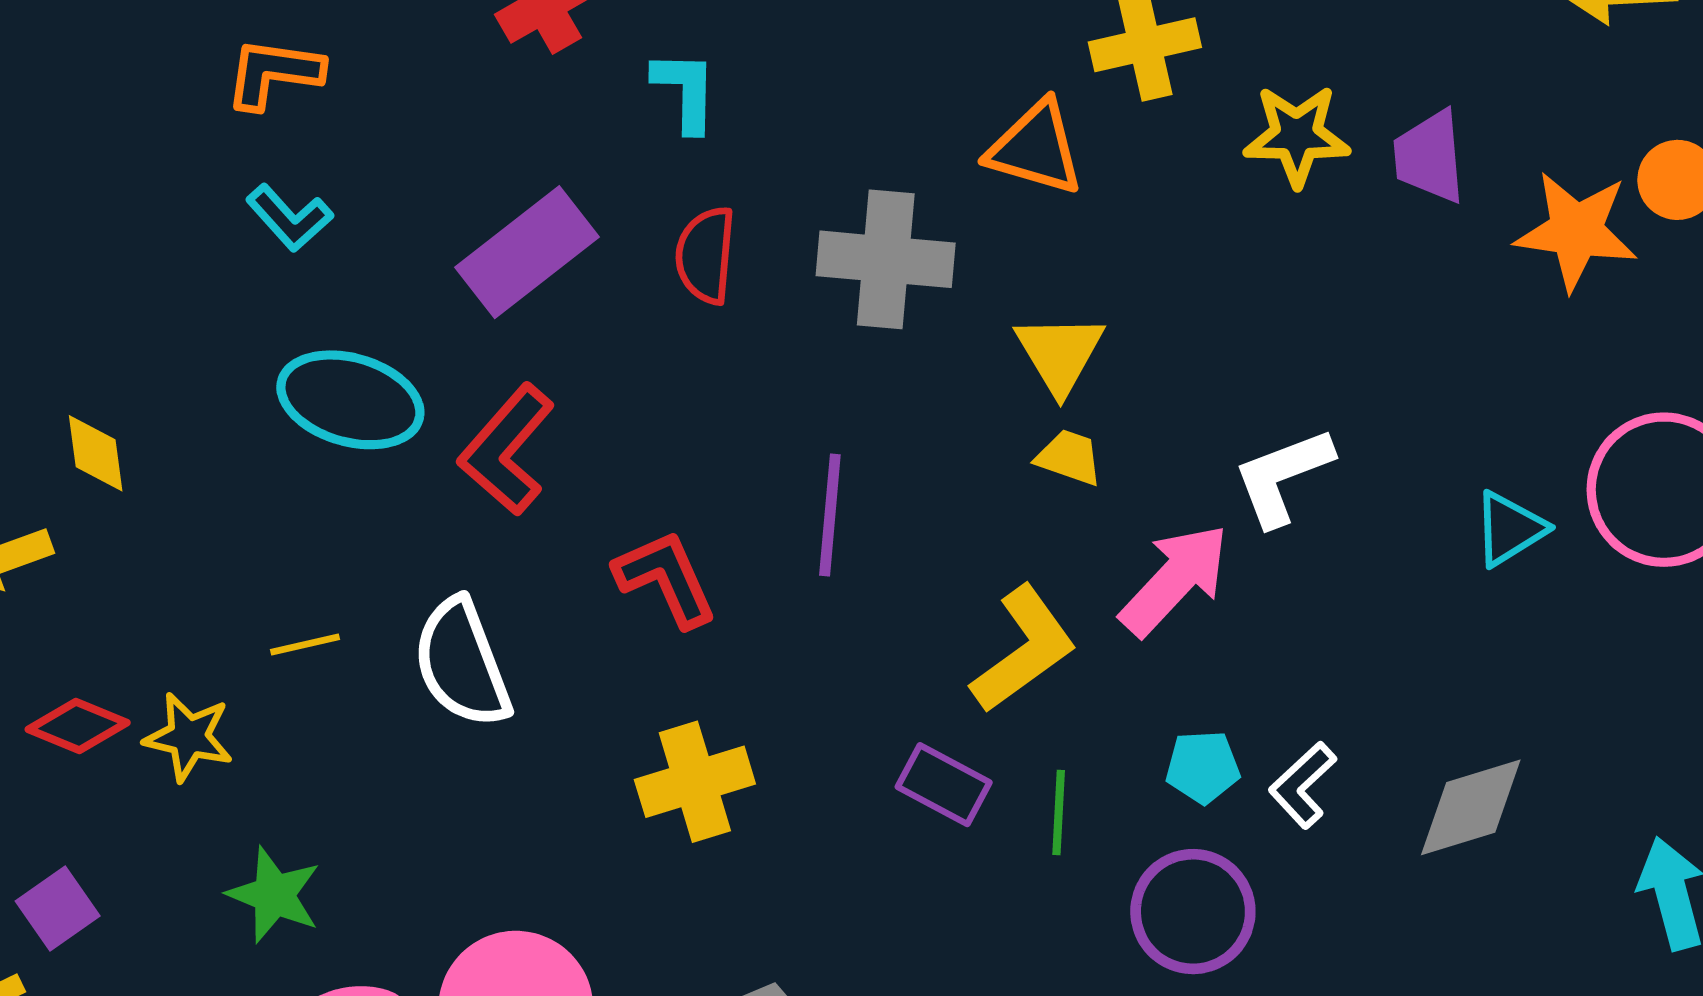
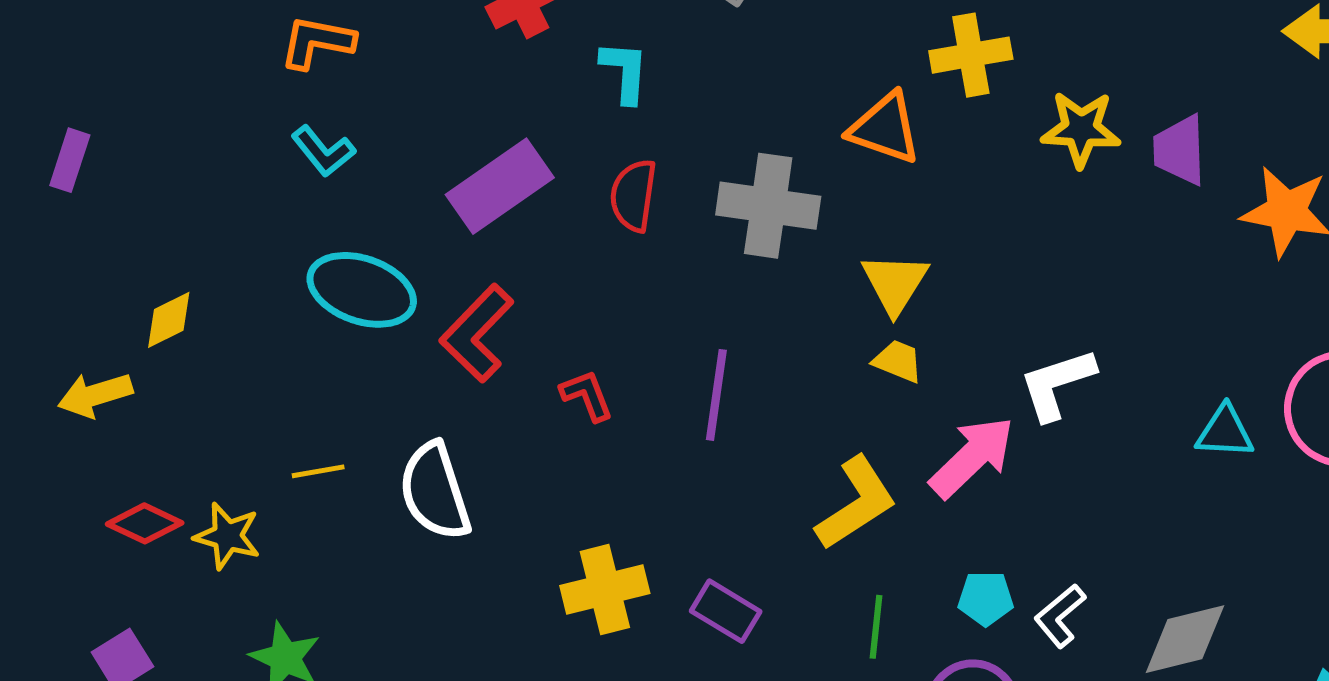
yellow diamond: (96, 453) -> (169, 320), turned 68
cyan triangle: (1509, 529) -> (1225, 432), turned 32
red L-shape: (666, 579) -> (587, 395), moved, size x0.7
purple rectangle: (944, 785) -> (726, 611), moved

